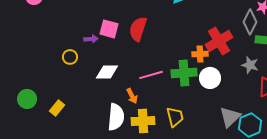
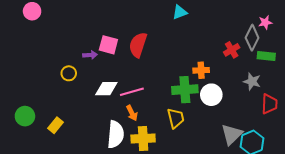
red cross: (219, 41) -> (232, 50), moved, size x0.6
pink line: (151, 75) -> (132, 92), moved
yellow trapezoid: (175, 117) -> (176, 118), moved

